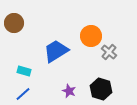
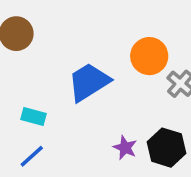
purple star: (69, 91) -> (125, 148), moved

